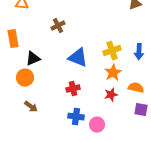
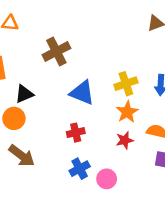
brown cross: (58, 26) -> (56, 51), size x1.5
brown arrow: (31, 107) -> (22, 156), size x1.5
blue cross: (76, 117) -> (80, 169), turned -35

